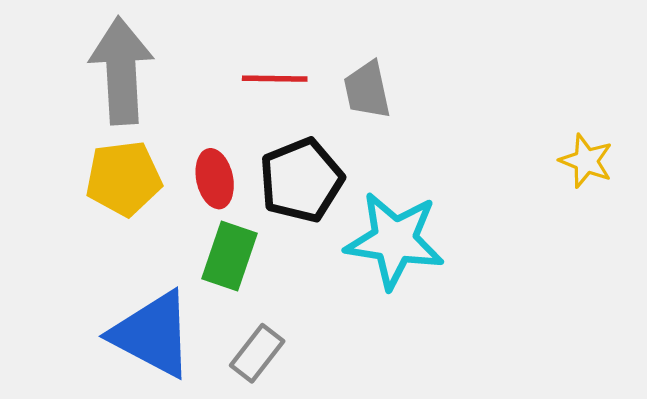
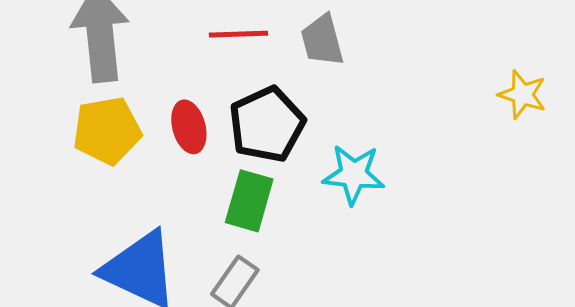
cyan star: (395, 240) -> (354, 174), size x0.7
green rectangle: (230, 256) -> (249, 201), moved

